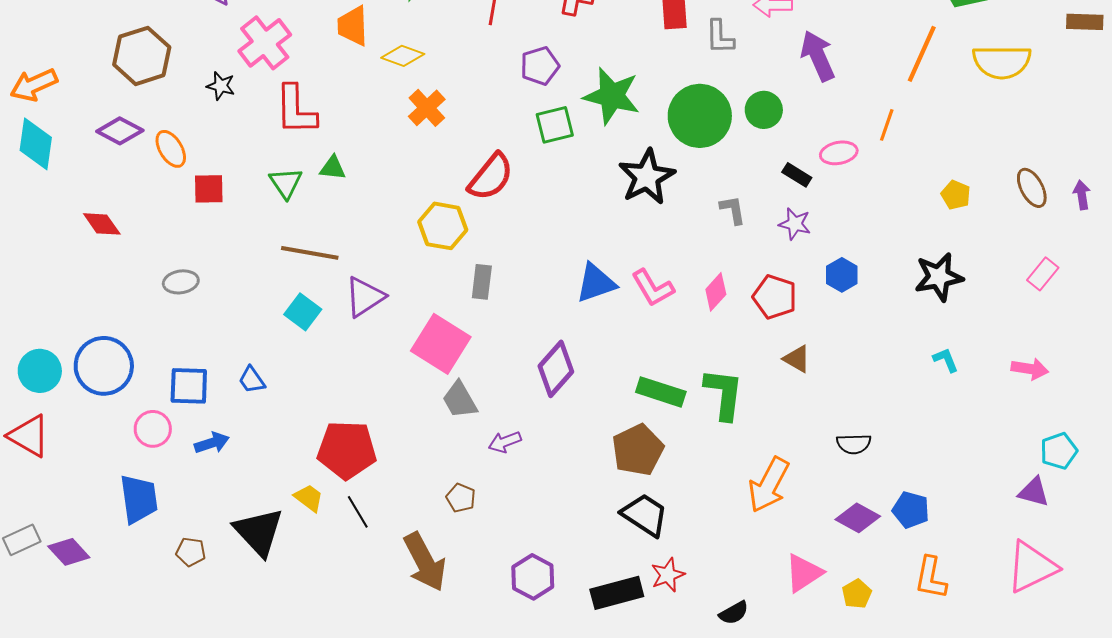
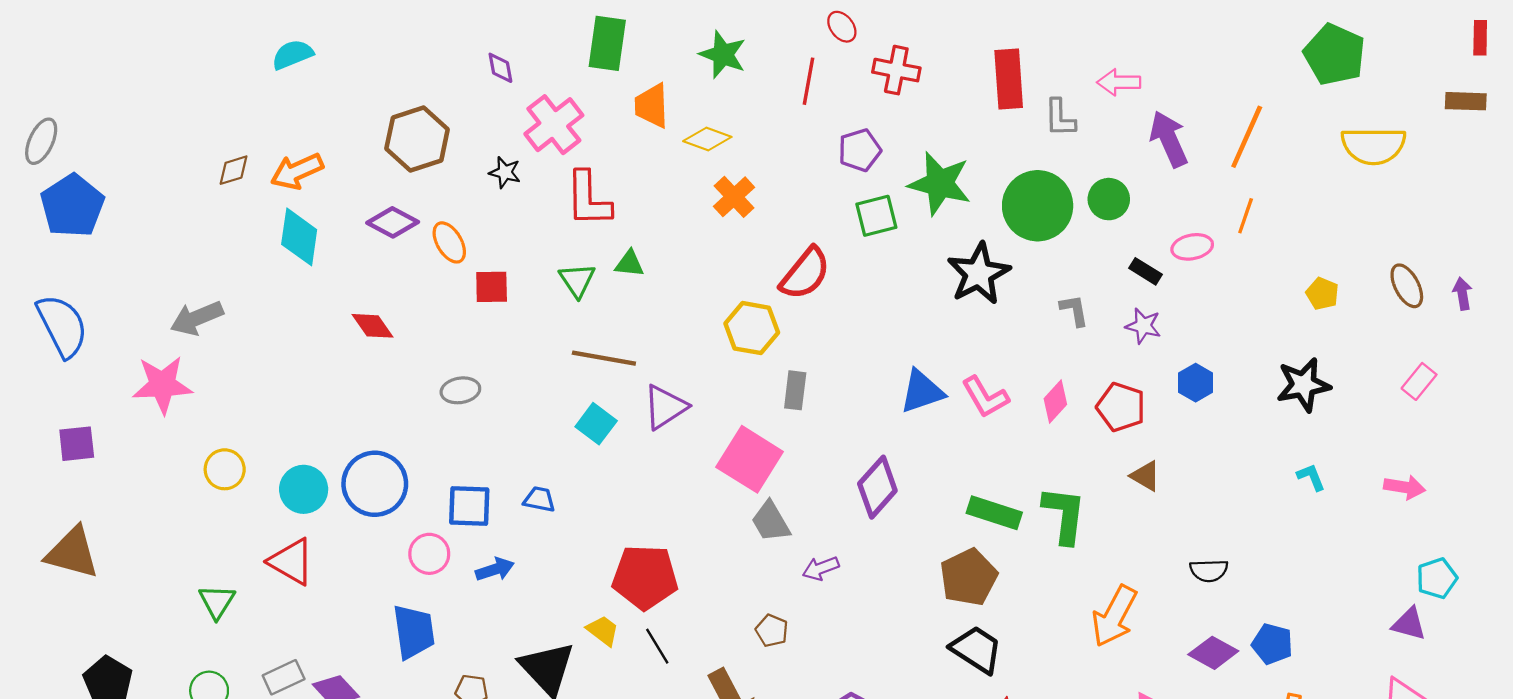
orange line: (922, 54) -> (1247, 137), moved
blue trapezoid: (252, 380) -> (539, 499), turned 136

